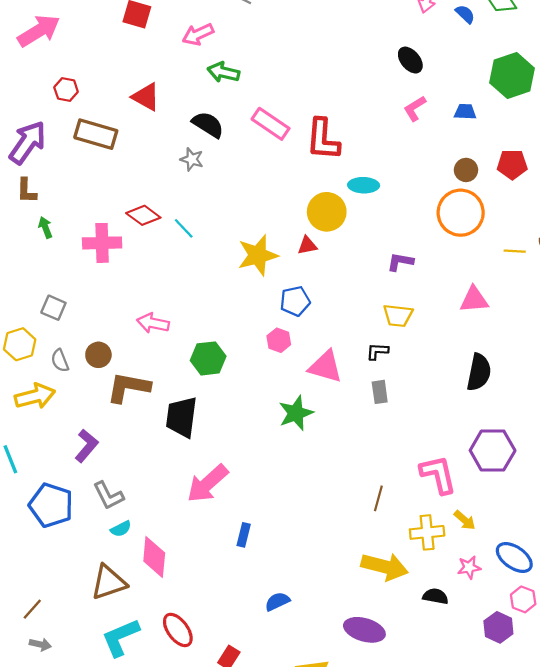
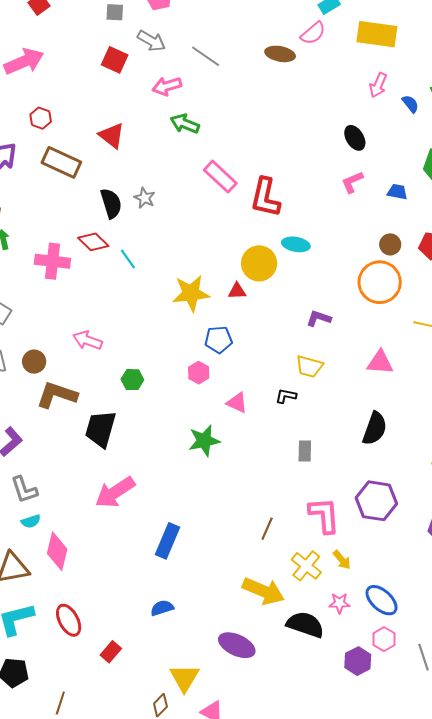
black semicircle: (208, 125) -> (111, 203), moved, turned 32
green hexagon: (208, 358) -> (132, 380), size x0.7
pink triangle: (325, 367) -> (237, 403), size x0.7
gray rectangle: (380, 392) -> (305, 451), moved
yellow cross: (427, 532) -> (306, 566), turned 36
blue rectangle: (244, 535) -> (168, 541), moved, size x1.6
black semicircle: (435, 596) -> (305, 625), size x1.6

